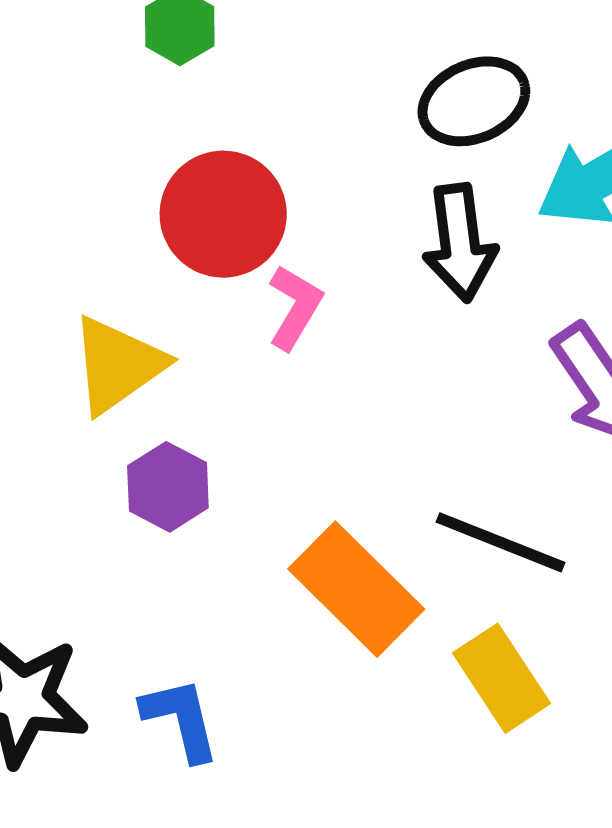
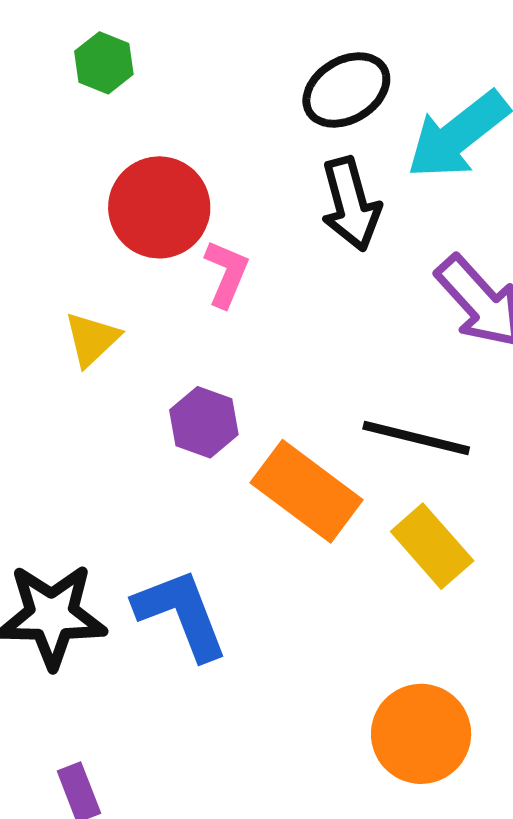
yellow triangle: (118, 365) -> (92, 339), size x0.7
purple hexagon: (168, 487) -> (204, 422), moved
blue L-shape: (181, 719) -> (181, 614), size x1.4

